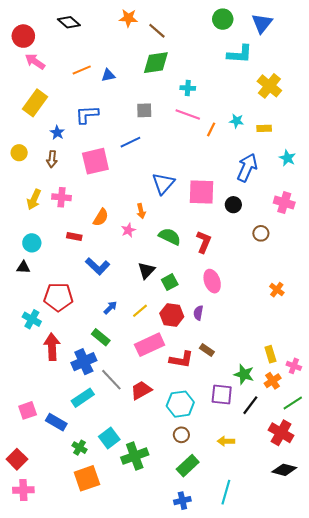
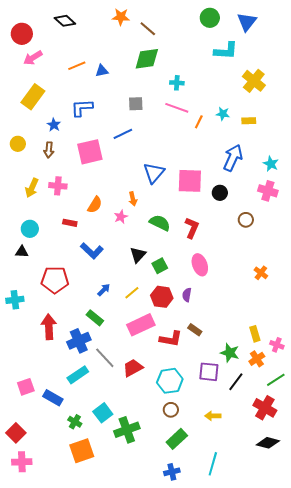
pink arrow: (35, 62) -> (33, 58), turned -66
cyan star: (287, 158) -> (271, 164), moved
cyan cross: (32, 319) -> (15, 300), moved, turned -36

